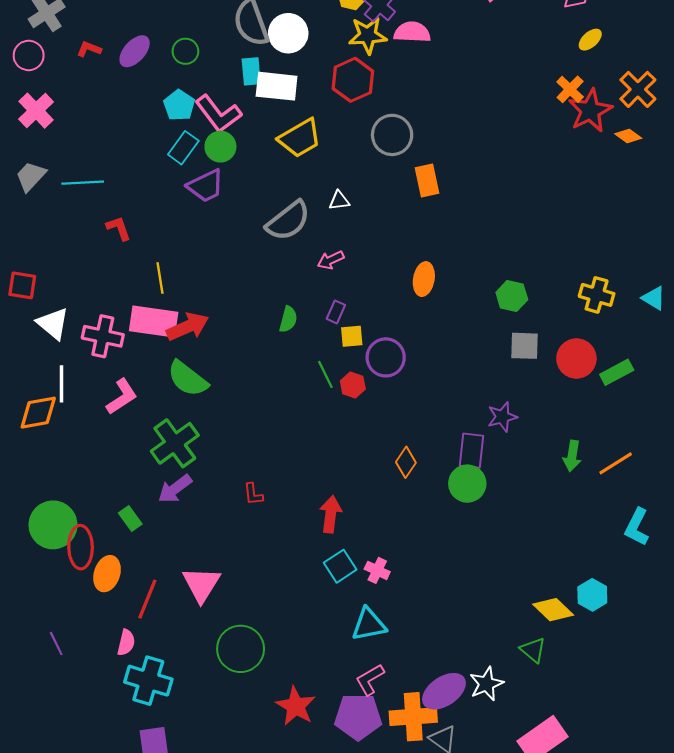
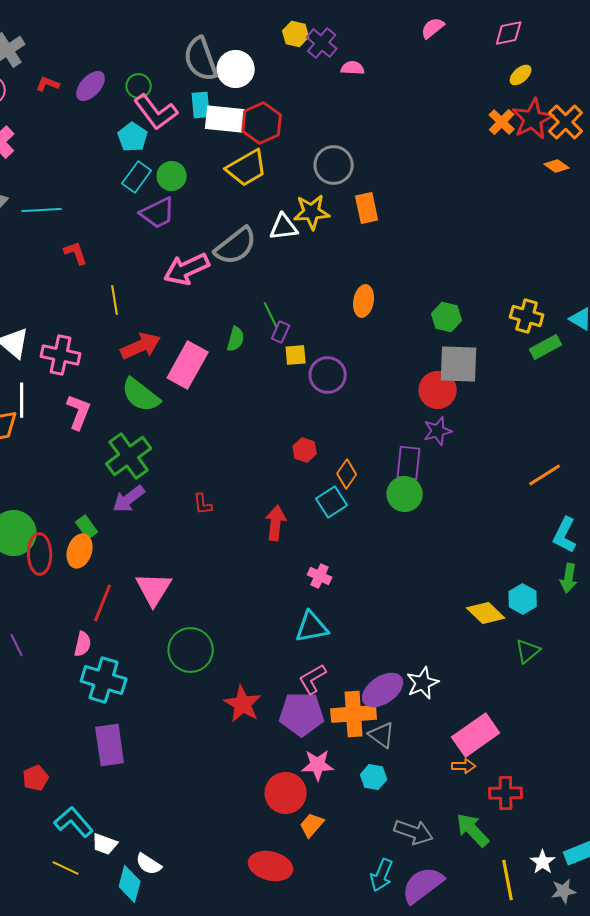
pink semicircle: (412, 32) -> (353, 68), size x0.7
yellow star: (368, 35) -> (312, 212), moved
red hexagon: (353, 80) -> (262, 123), moved
red star: (590, 111) -> (533, 119), moved
pink L-shape: (218, 114) -> (156, 112), moved
white triangle: (339, 201) -> (284, 227), size x1.4
pink arrow: (331, 260) -> (187, 269), moved, size x1.8
pink rectangle: (154, 321) -> (188, 365), moved, turned -69
gray square: (525, 346) -> (459, 364), size x1.4
red circle: (576, 359) -> (438, 390), moved
green rectangle: (617, 372) -> (546, 347), moved
green line: (325, 374) -> (271, 315), moved
red hexagon: (353, 385) -> (305, 450), moved
pink L-shape: (122, 397) -> (79, 412), turned -36
green arrow: (572, 456) -> (569, 578), moved
cyan square: (340, 566) -> (332, 502), moved
orange ellipse: (107, 574) -> (80, 551), moved
green triangle: (533, 650) -> (528, 651), moved, turned 40

